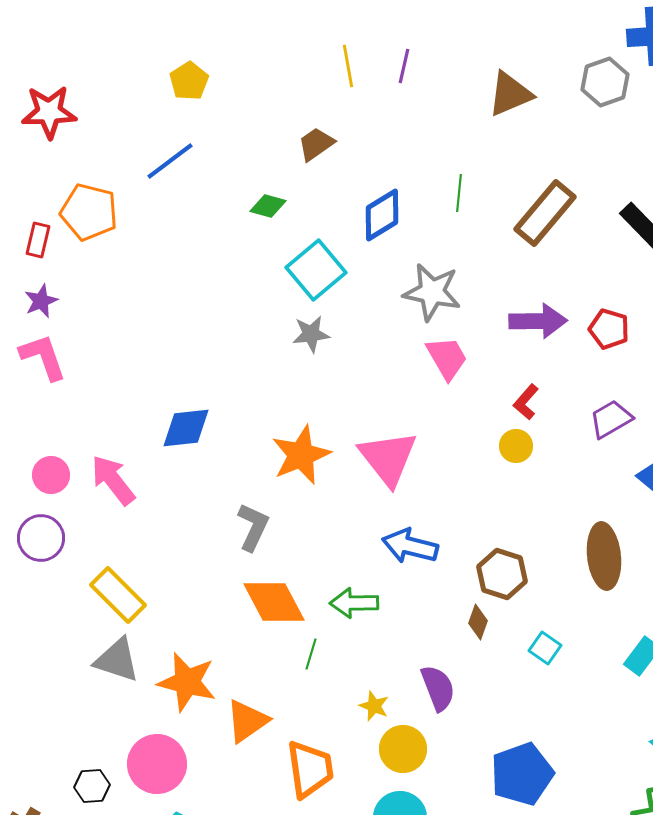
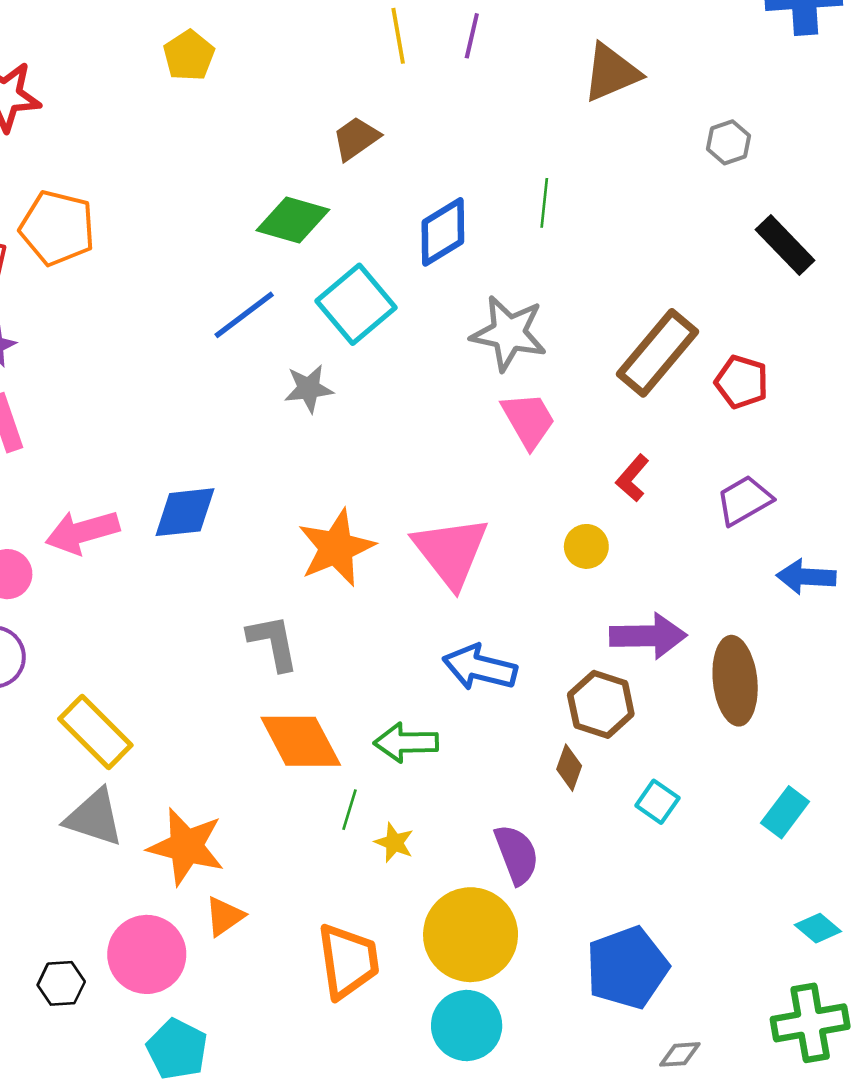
gray hexagon: (605, 82) -> (728, 142), moved, size x0.7
blue line: (170, 161) -> (244, 315), moved
green diamond: (268, 206) -> (293, 220), size x1.5
brown rectangle: (545, 213) -> (657, 353), moved
purple arrow: (538, 321) -> (648, 636), moved
gray star: (311, 334) -> (309, 389), moved
yellow circle: (516, 446) -> (586, 546), moved
pink arrow: (113, 480) -> (82, 532), moved, turned -68
gray L-shape: (253, 527) -> (273, 643), turned -36
yellow star: (374, 706) -> (394, 843), moved
orange triangle: (247, 721) -> (224, 916), moved, size x0.7
yellow circle: (403, 749) -> (471, 935), size x1.5

